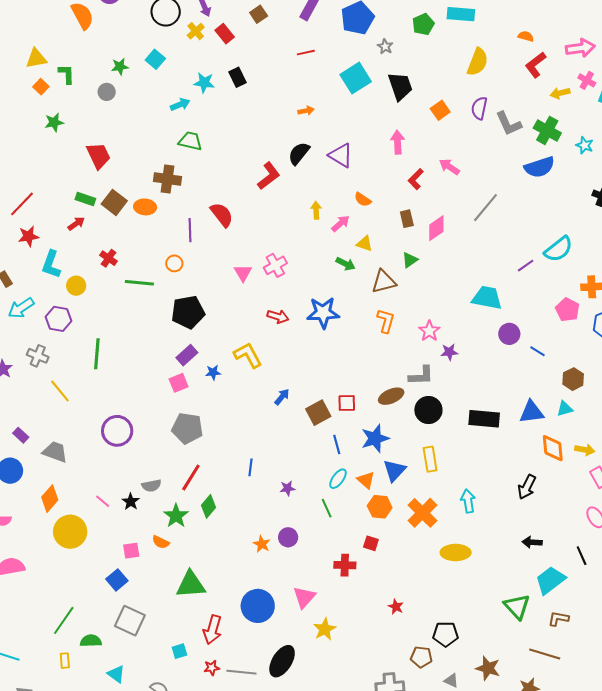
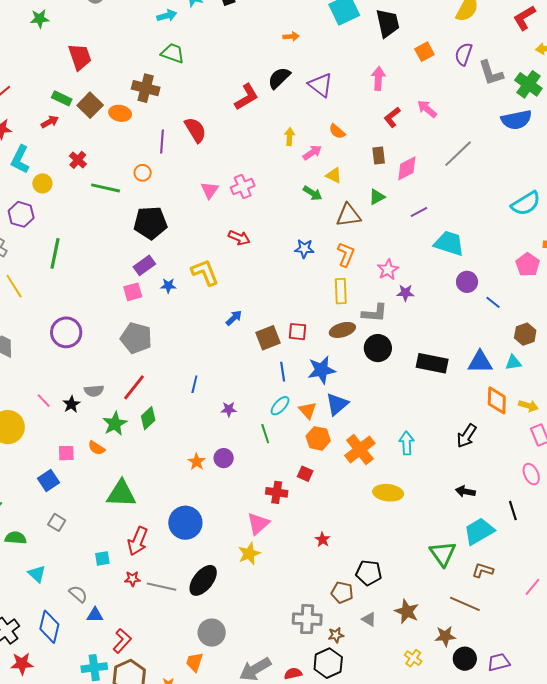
purple line: (526, 266) -> (419, 212), moved
blue star: (323, 313) -> (304, 249), moved, size x0.6
yellow rectangle: (430, 459) -> (341, 291), moved
pink triangle: (304, 597) -> (258, 524), moved
gray square: (130, 621) -> (57, 522), size x0.6

